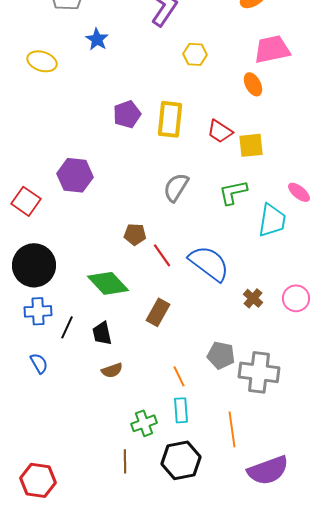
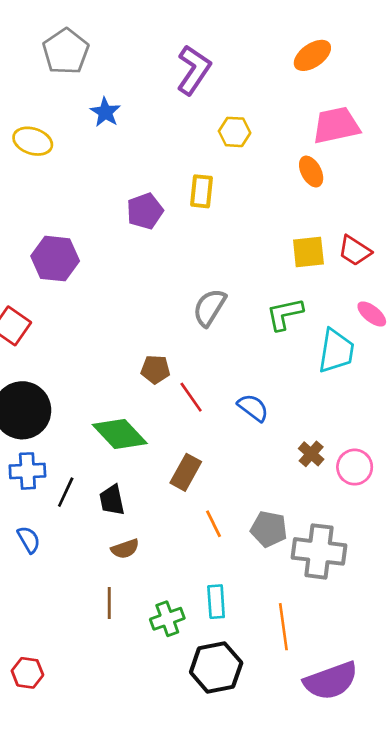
yellow rectangle: (170, 119) -> (202, 191), moved, size x0.7
red trapezoid: (220, 131) -> (355, 251), moved
purple hexagon: (75, 175) -> (55, 259), moved
blue semicircle: (209, 263) -> (253, 408), size x0.6
pink circle: (296, 298) -> (355, 467), moved
orange line: (179, 376) -> (213, 524), moved
brown line: (125, 461) -> (109, 603), moved
red hexagon: (38, 480) -> (27, 673), moved, size x0.7

